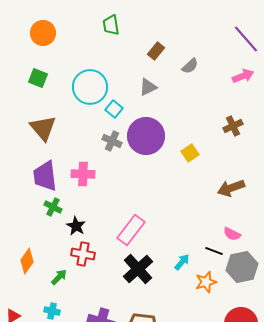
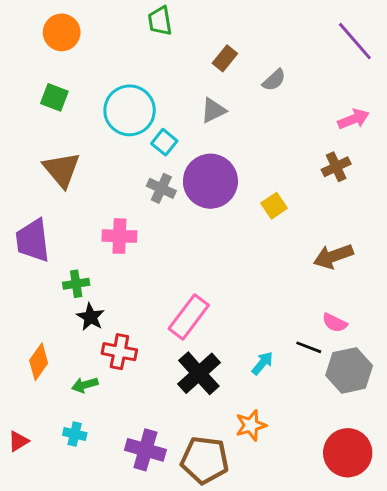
pink arrow: (243, 76) -> (353, 119), moved
purple trapezoid: (45, 176) -> (33, 240), moved
green cross: (53, 207) -> (76, 284), turned -36
black star: (76, 226) -> (91, 317), moved
green arrow: (59, 277) -> (85, 385), turned -150
orange star: (206, 282) -> (251, 425), moved

